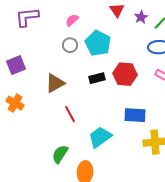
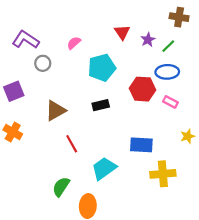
purple L-shape: (27, 17) -> (26, 40), turned 40
cyan pentagon: (98, 43) -> (102, 68), turned 30
gray circle: (70, 45) -> (43, 63), moved
red hexagon: (125, 74) -> (143, 89), moved

